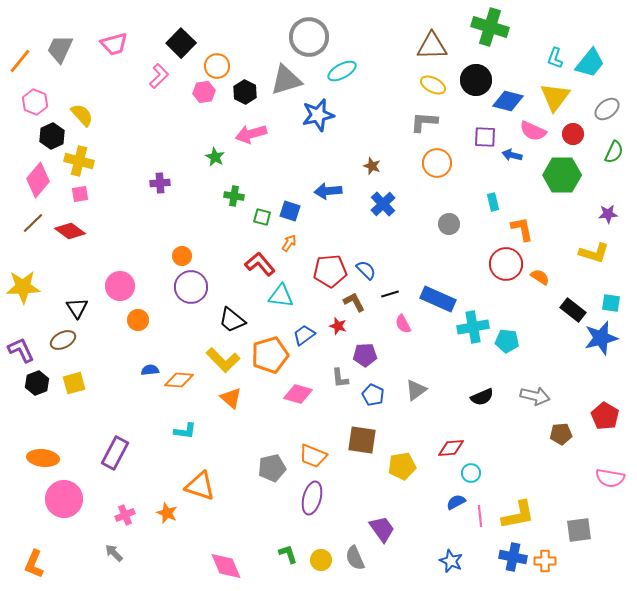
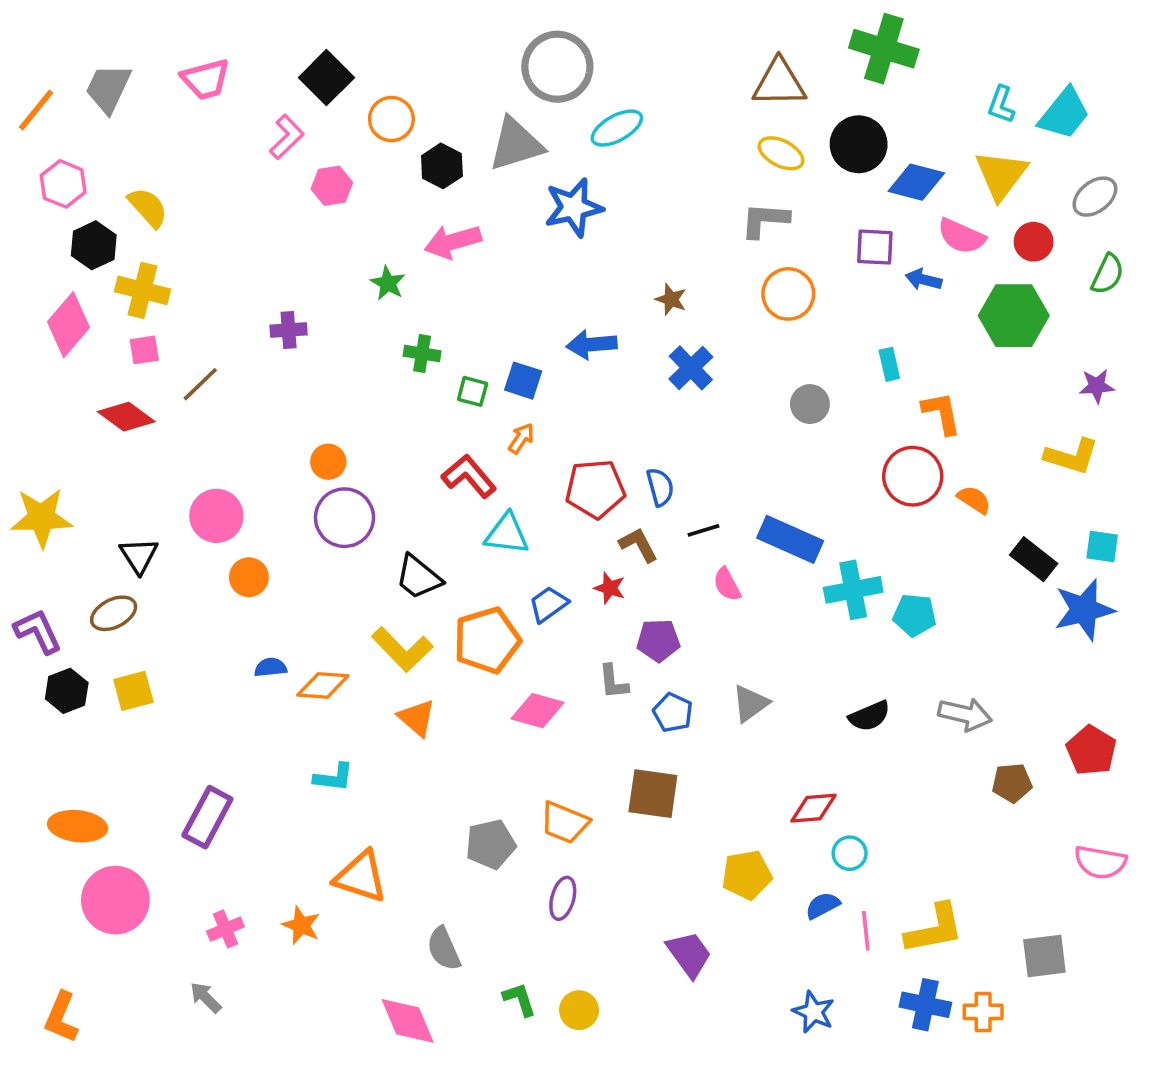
pink hexagon: (204, 92) -> (332, 186), moved
brown line: (33, 223) -> (200, 384), moved
blue semicircle: (366, 270) -> (660, 487), turned 30
yellow pentagon: (402, 466) -> (747, 875), moved
purple ellipse: (312, 498) -> (563, 898), size x0.7
gray semicircle: (355, 558) -> (444, 949), moved

